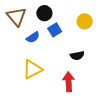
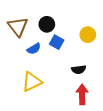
blue square: (55, 30) -> (57, 42), turned -32
red arrow: (69, 82) -> (82, 94), moved

